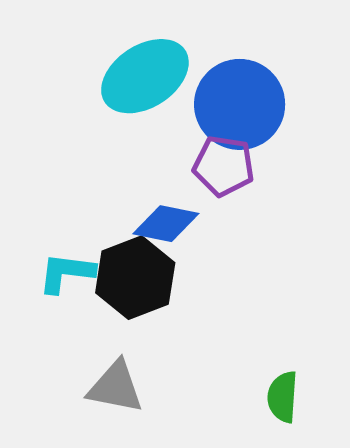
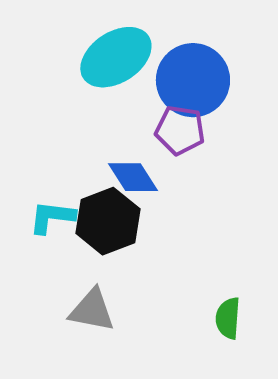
blue diamond: (166, 224) -> (133, 177), turned 46

